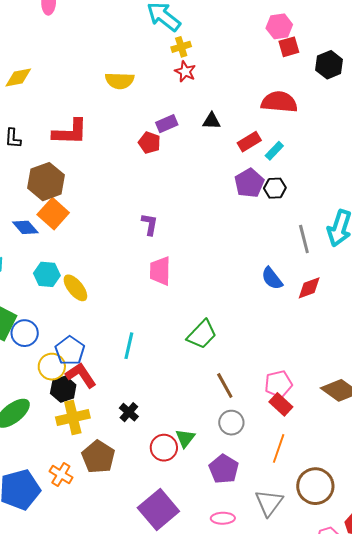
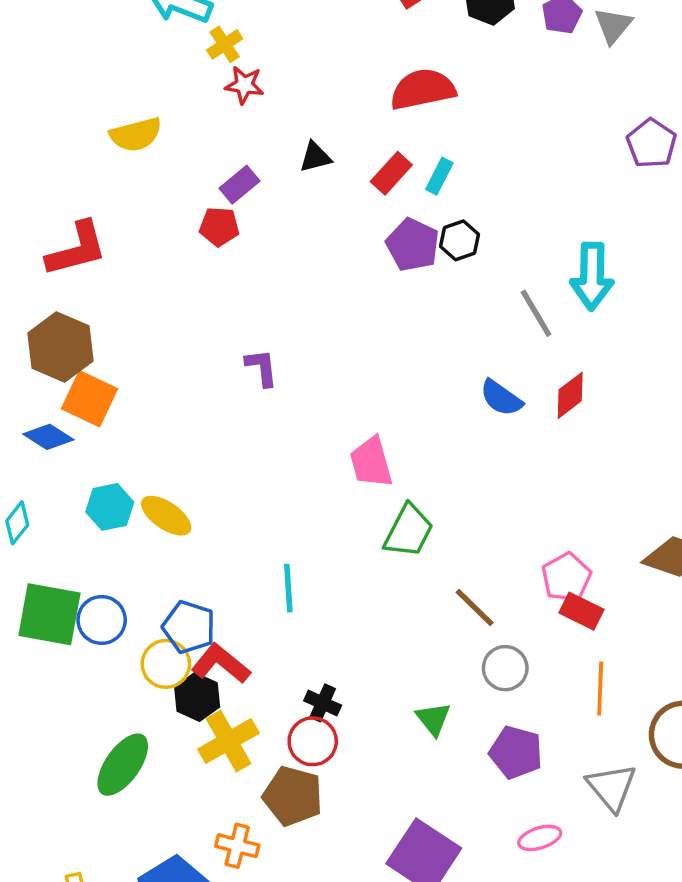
pink trapezoid: (160, 271) -> (371, 462), moved
red circle: (164, 448) -> (313, 741), moved

